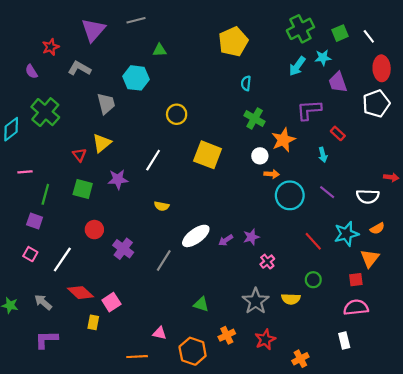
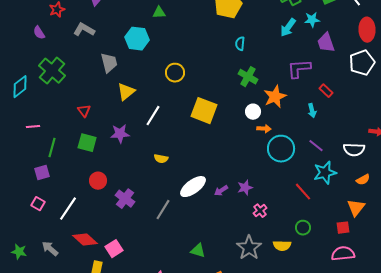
yellow triangle: (102, 143) -> (126, 92), moved
purple square: (35, 221) -> (42, 173), turned -35
cyan star: (346, 234) -> (325, 173), moved

